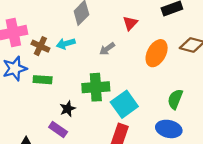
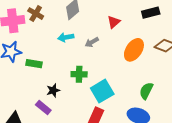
cyan arrow: (66, 44) -> (66, 37), moved
brown cross: (40, 46) -> (36, 14), moved
green cross: (96, 87) -> (79, 74), size x0.7

